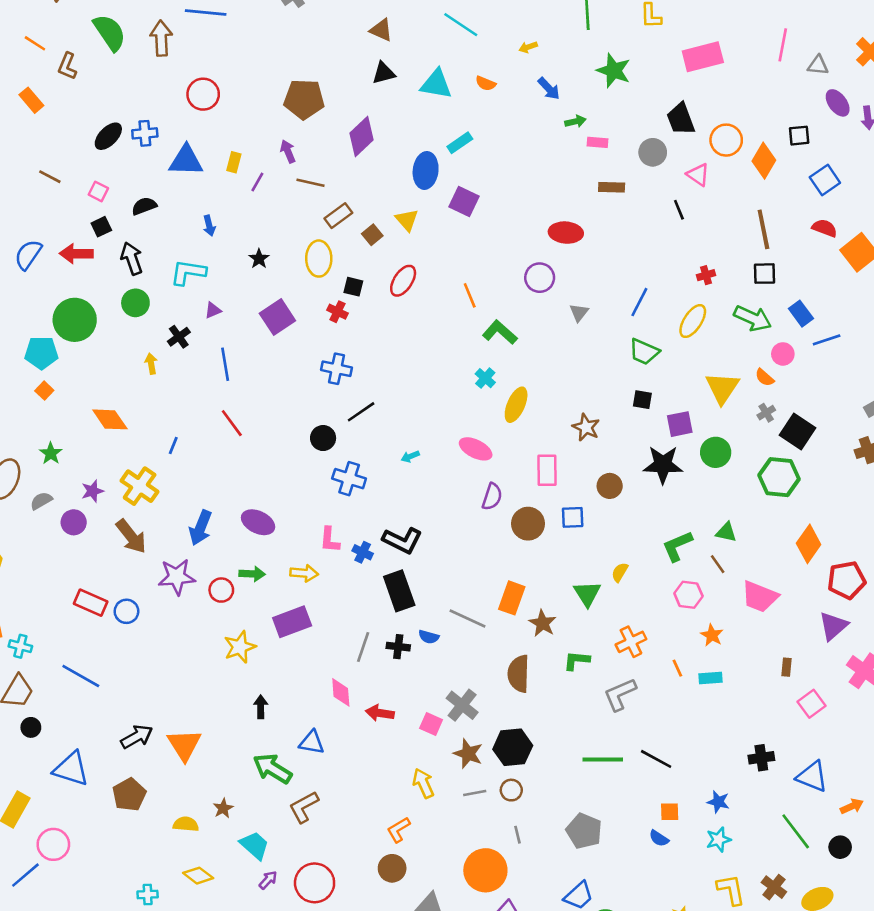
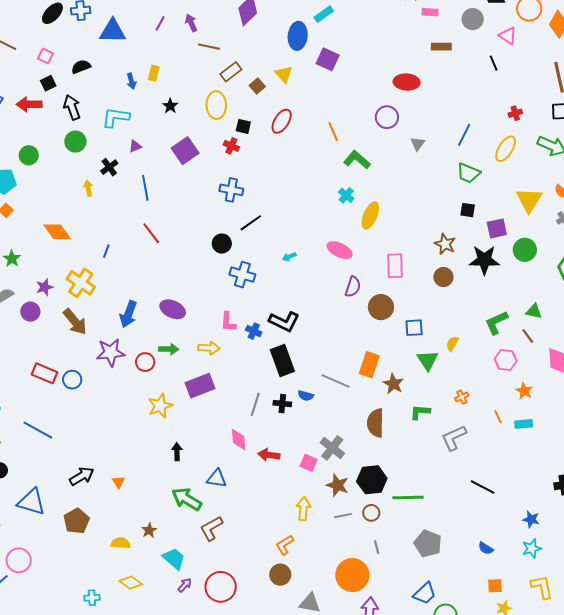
yellow rectangle: (234, 162) -> (154, 73), moved
purple line: (257, 182) -> (160, 23), moved
green circle: (75, 320) -> (29, 155), size x0.6
brown star: (586, 427) -> (445, 244), moved
blue square: (573, 517) -> (414, 328), moved
orange cross: (631, 642) -> (462, 397), size x0.6
orange triangle: (184, 745) -> (118, 482), size x0.5
green line: (603, 759) -> (408, 498), moved
yellow arrow: (423, 783) -> (303, 509), turned 30
orange square: (670, 812) -> (495, 586), moved

